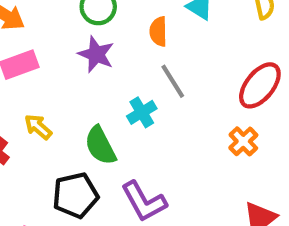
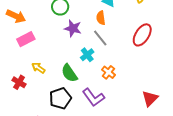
orange semicircle: (158, 32) -> (101, 18), moved
purple star: (96, 54) -> (73, 28), moved
orange cross: (243, 141) -> (108, 72), moved

